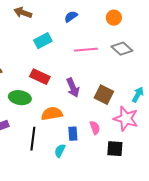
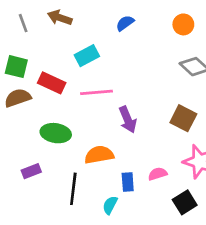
pink line: (86, 50) -> (96, 92), moved
red rectangle: (40, 77) -> (52, 83), moved
brown square: (104, 95) -> (183, 118), moved
pink semicircle: (95, 128) -> (158, 174), turned -88
black square: (115, 149) -> (185, 202), turned -36

